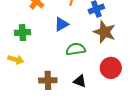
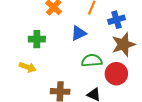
brown star: (105, 32) -> (123, 44), turned 30
red circle: (111, 68) -> (116, 74), moved

